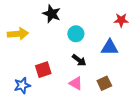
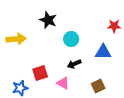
black arrow: (79, 60) -> (74, 64), turned 120
pink triangle: (76, 83) -> (63, 83), moved

